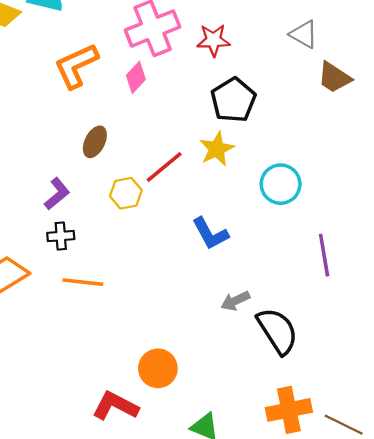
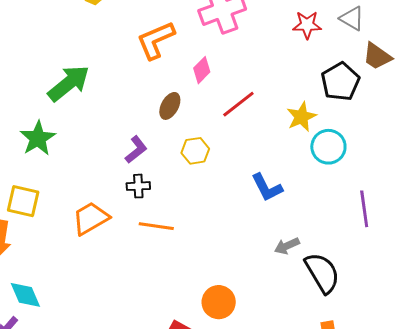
red star: (213, 40) -> (307, 25), moved
pink diamond: (136, 77) -> (202, 70), moved
black pentagon: (233, 100) -> (340, 82), moved
yellow star: (217, 149) -> (301, 117), moved
red line: (164, 167) -> (238, 104), moved

